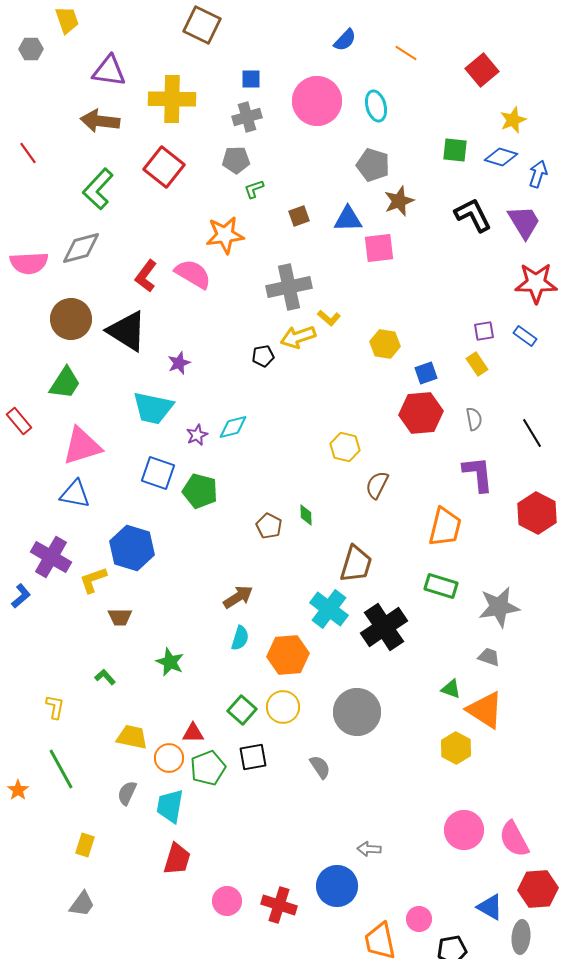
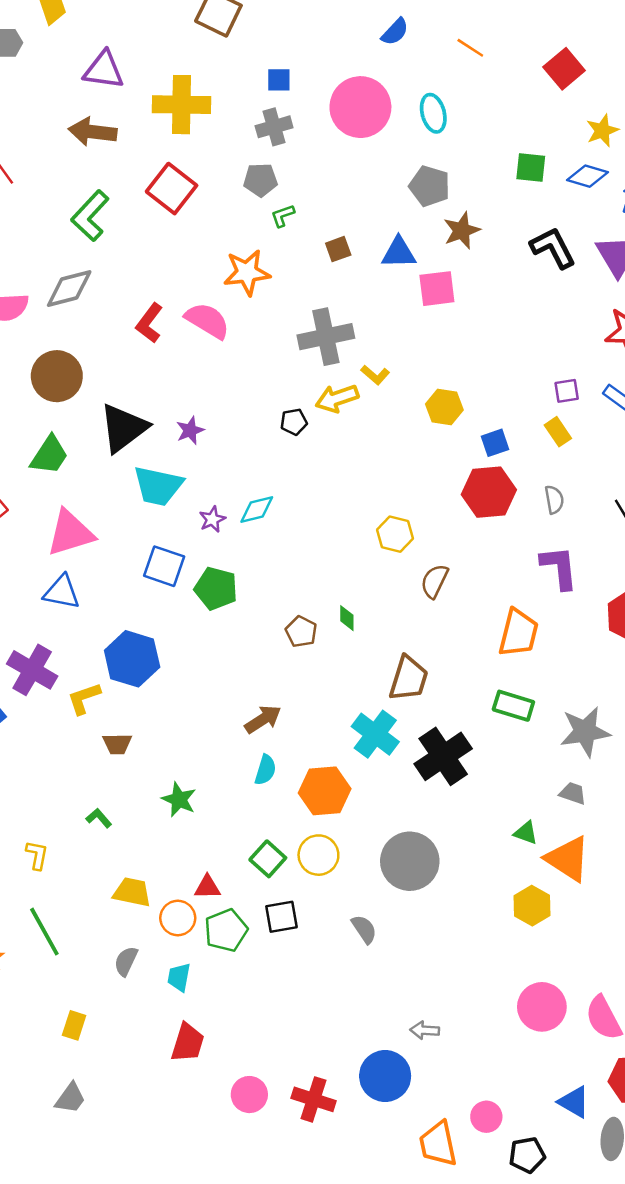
black triangle: (127, 331) -> (123, 428), moved, turned 51
cyan trapezoid: (170, 806) -> (179, 977), size x0.7

